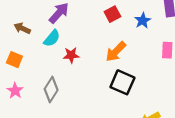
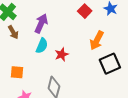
brown arrow: (22, 28) -> (13, 32), moved, turned -128
black square: (122, 82) -> (110, 64), turned -30

